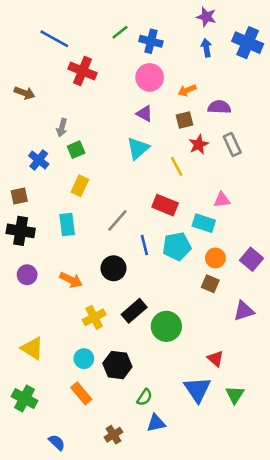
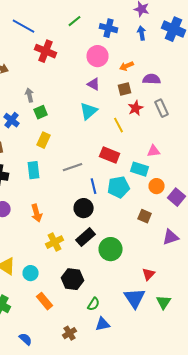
blue cross: (151, 41) -> (109, 28), moved
gray arrow: (62, 128) -> (30, 95), turned 152
gray line: (117, 221) -> (73, 167), turned 30
orange circle: (215, 258) -> (157, 186), moved
black circle: (113, 268) -> (84, 208), moved
orange arrow: (71, 280) -> (37, 213), turned 48
cyan circle: (84, 359) -> (31, 273), moved
red triangle: (215, 359) -> (149, 274), turned 32

